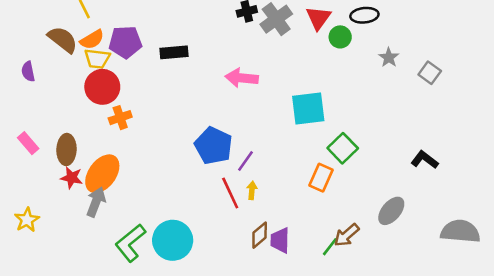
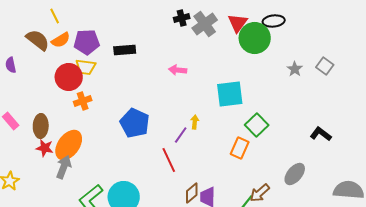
green circle: (340, 37) -> (255, 38), size x1.8
gray star: (389, 57) -> (295, 69), moved
yellow trapezoid: (97, 59) -> (86, 67), moved
pink arrow: (242, 78) -> (178, 70), size x0.7
blue pentagon: (214, 146) -> (135, 123), moved
yellow arrow: (252, 190) -> (195, 122), moved

